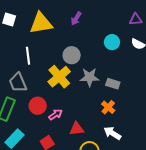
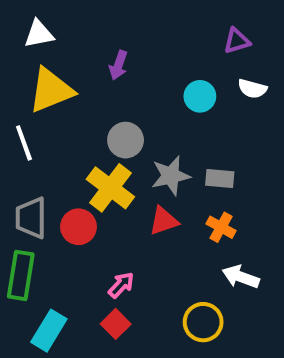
white line: (28, 56) -> (24, 143), moved
gray trapezoid: (18, 82) -> (31, 218), turned 35
red circle: (38, 106) -> (78, 227), moved
pink arrow: (56, 114) -> (121, 285), moved
red triangle: (77, 129) -> (164, 221), moved

